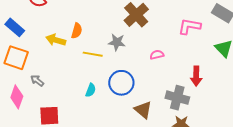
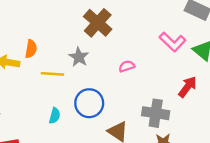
pink L-shape: (189, 26) -> (173, 42), moved, turned -140
gray star: (117, 42) -> (79, 57), turned 30
red arrow: (196, 76) -> (188, 87), moved, turned -138

